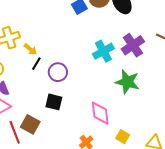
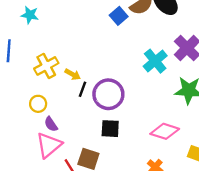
purple circle: (58, 72) -> (108, 94), size x1.4
pink diamond: (100, 113) -> (165, 131), turned -55

